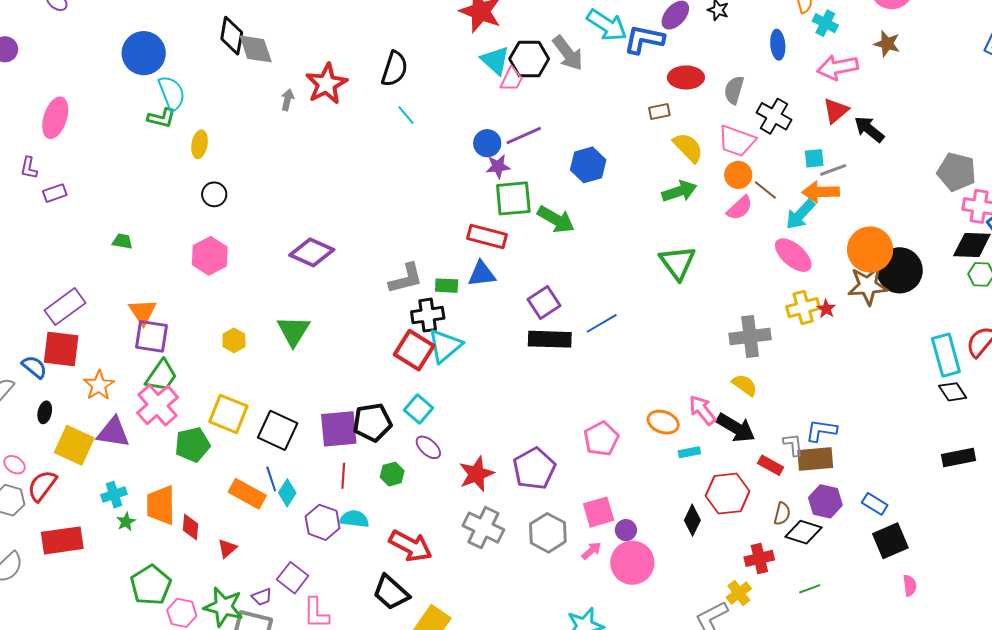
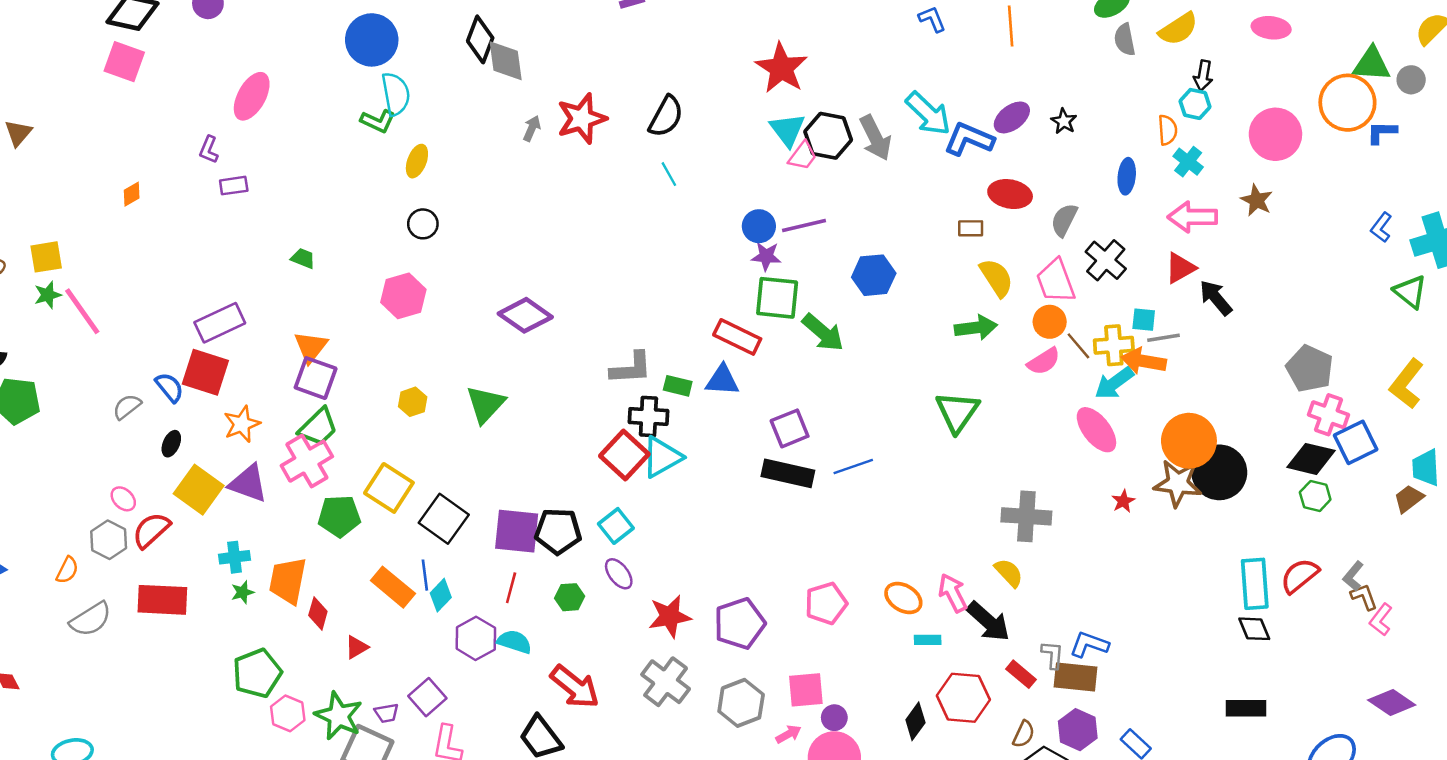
pink trapezoid: (737, 141) -> (1056, 281), turned 39
yellow cross: (803, 308) -> (1114, 345), moved

